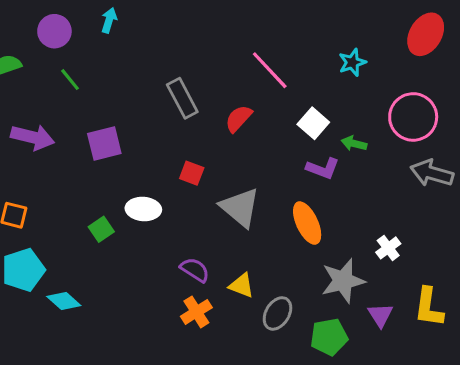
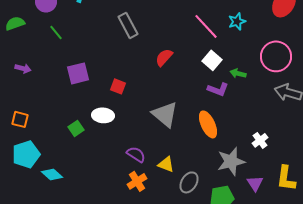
pink line: (270, 70) -> (206, 26), moved
gray rectangle: (182, 98) -> (128, 25), moved
purple arrow: (33, 137) -> (23, 68), moved, size x0.6
red square: (192, 173) -> (118, 86), moved

